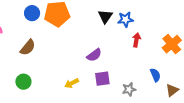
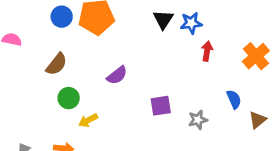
purple semicircle: (94, 55) -> (117, 75), moved
green circle: (23, 82) -> (69, 98), moved
yellow arrow: (72, 83) -> (88, 120), moved

